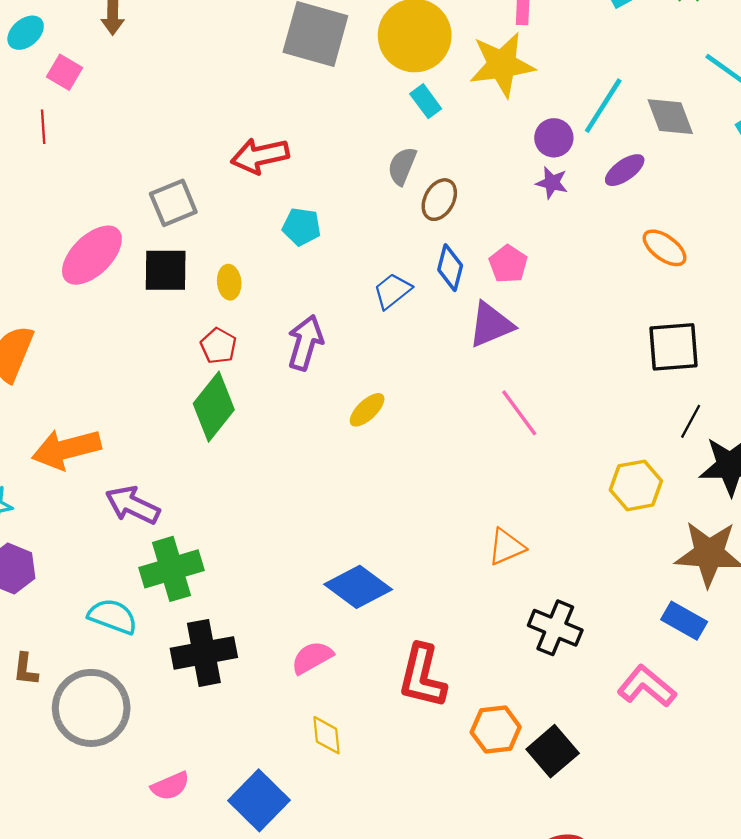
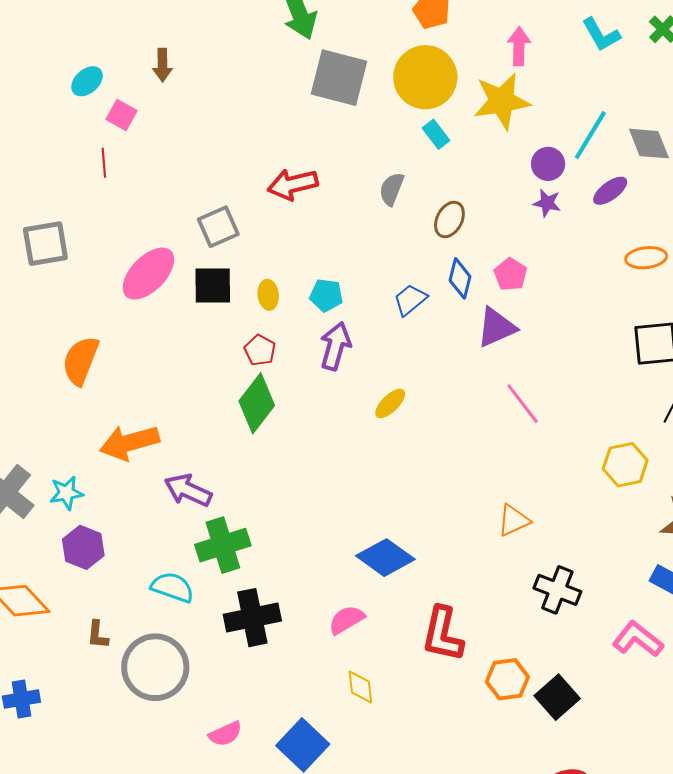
gray semicircle: (402, 166) -> (392, 189), moved
cyan pentagon: (302, 227) -> (326, 295), moved
orange ellipse: (665, 248) -> (646, 258), turned -42

